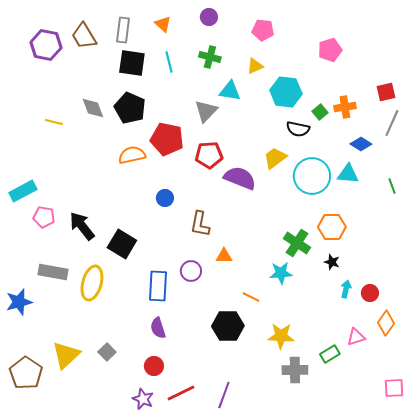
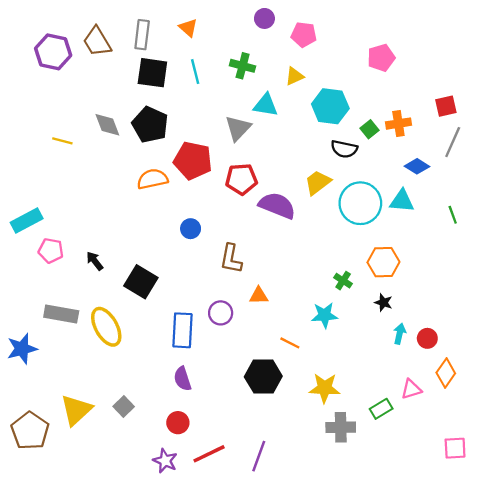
purple circle: (209, 17) -> (264, 18), moved
black arrow: (82, 226) -> (95, 261), size x0.6
green cross: (297, 243) -> (343, 281), size x0.6
yellow ellipse: (92, 283) -> (106, 327), turned -44

